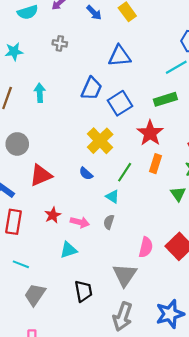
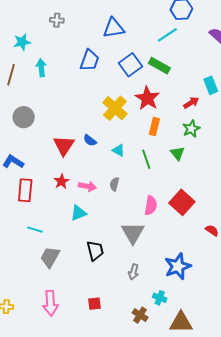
cyan star: (14, 52) -> (22, 42), moved
green rectangle: (165, 99) -> (159, 66), turned 50
blue square: (120, 103) -> (130, 65), moved
yellow cross: (100, 141) -> (115, 108), moved
green line: (125, 172) -> (146, 159), moved, turned -48
red triangle: (41, 175) -> (64, 145), moved, turned -30
cyan triangle: (112, 197) -> (119, 150), moved
gray arrow: (123, 317) -> (134, 272), size x0.6

